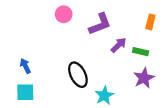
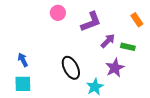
orange rectangle: (150, 22) -> (137, 20), turned -48
purple star: (144, 78) -> (115, 68), moved

